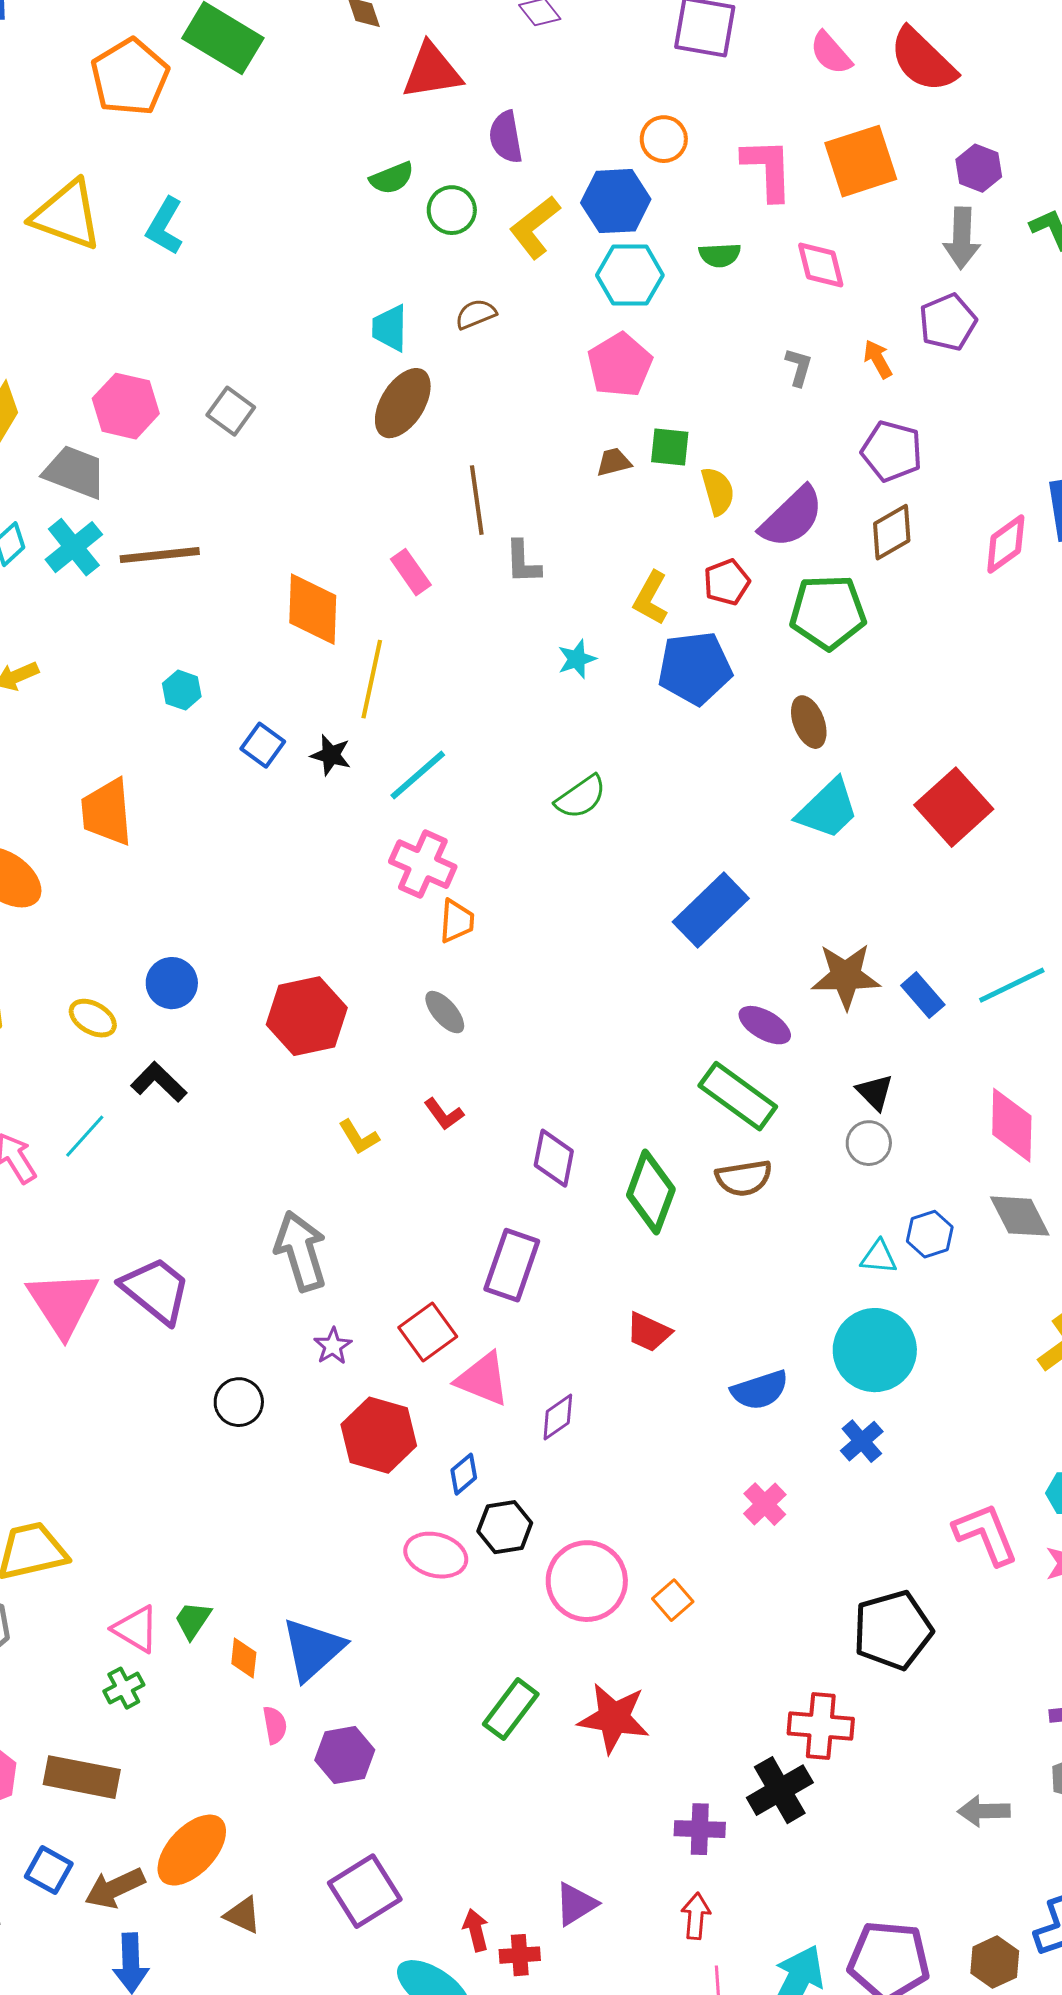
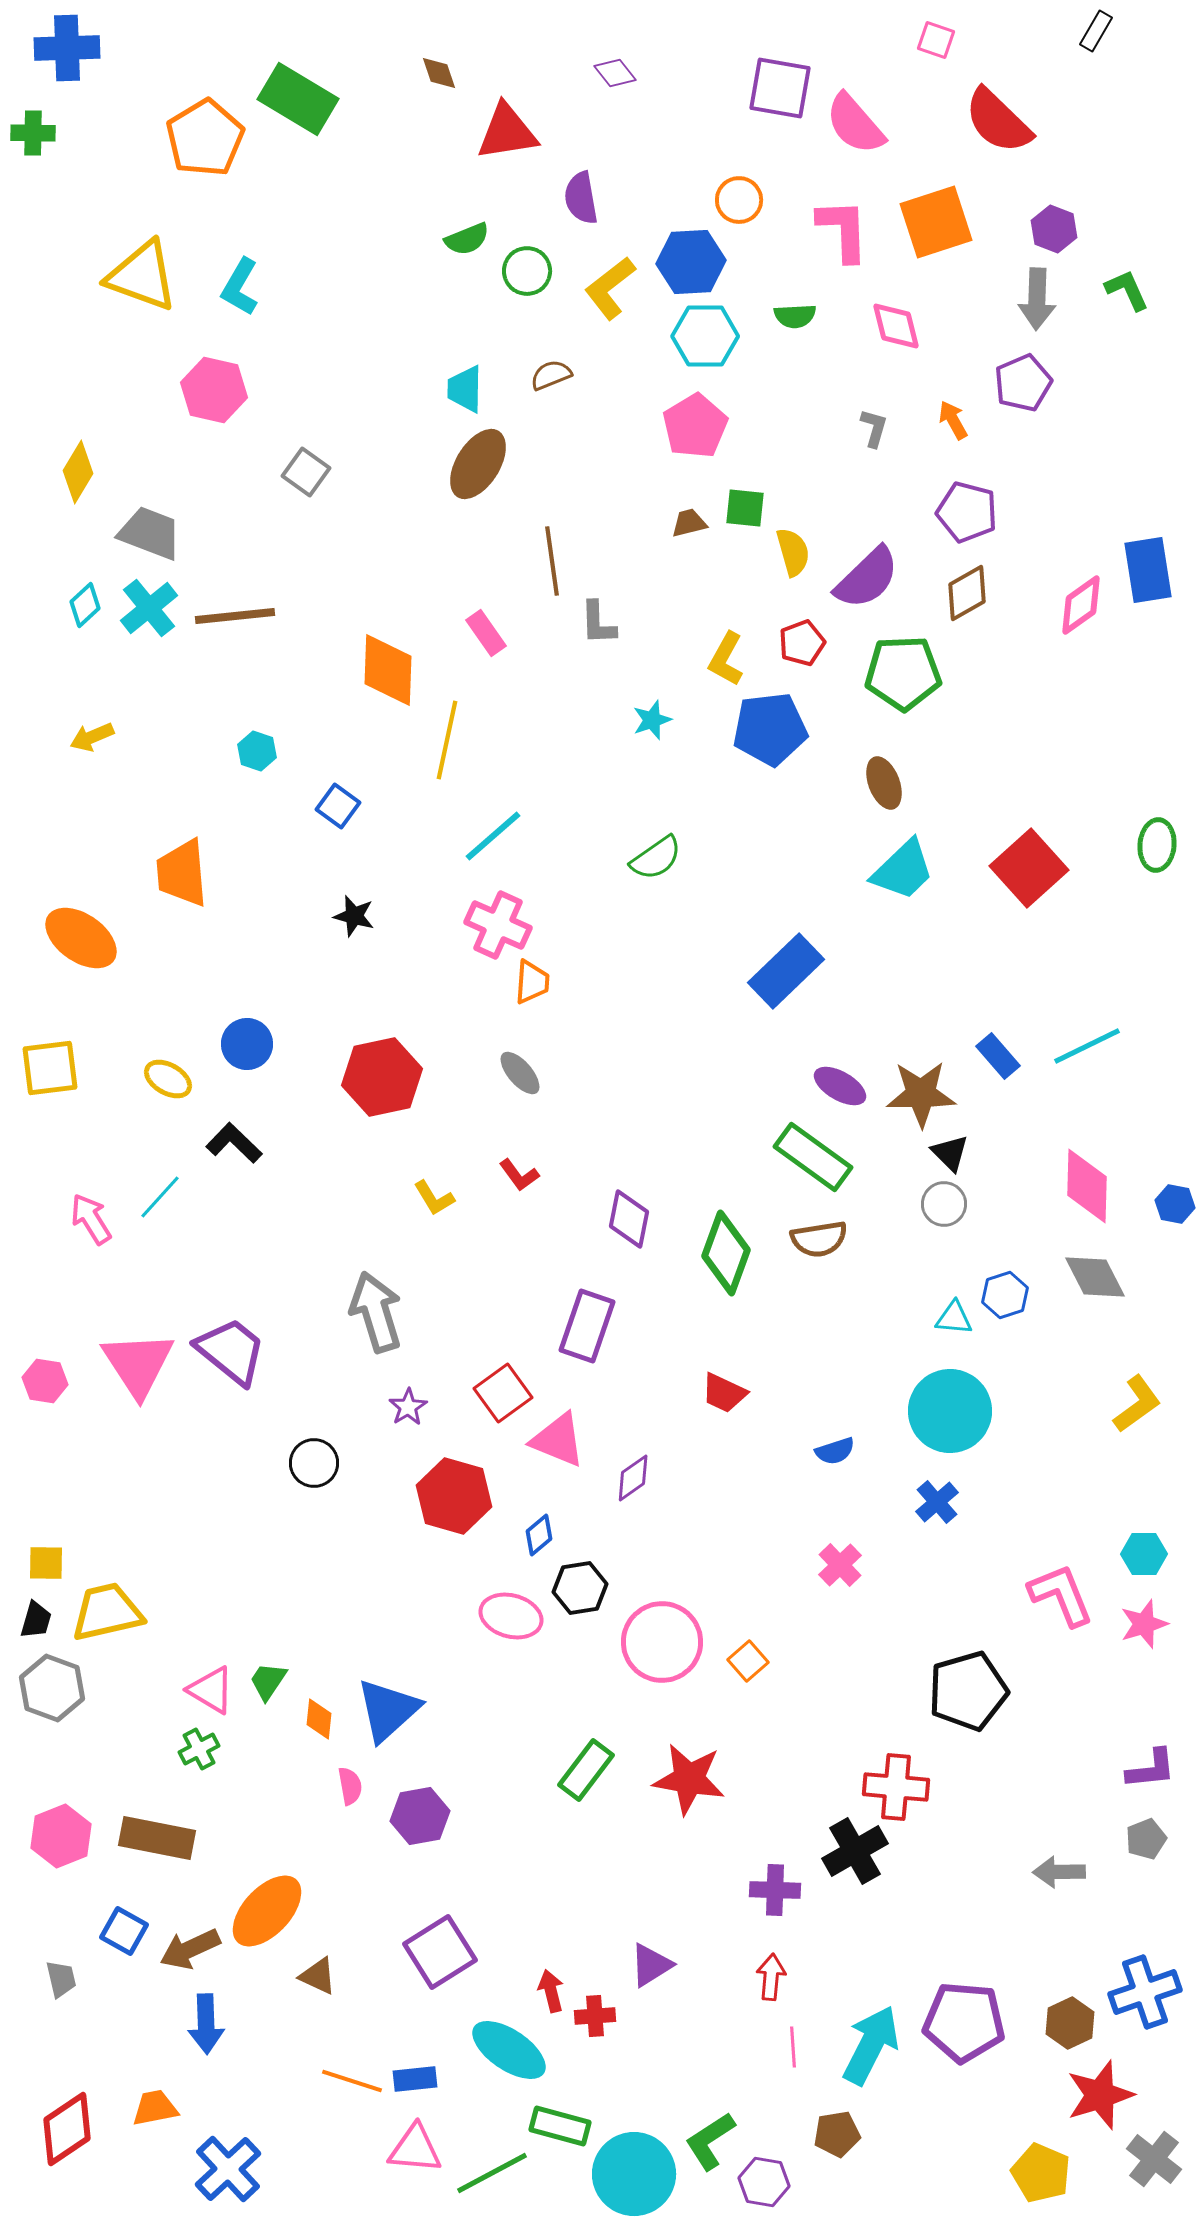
pink semicircle: (831, 53) -> (855, 124), moved, size x1.4
pink hexagon: (126, 406) -> (214, 390), moved
black star: (331, 755) -> (354, 916), moved
brown star: (846, 976) -> (921, 1094), moved
blue semicircle: (760, 1390) -> (835, 1451), size x0.7

